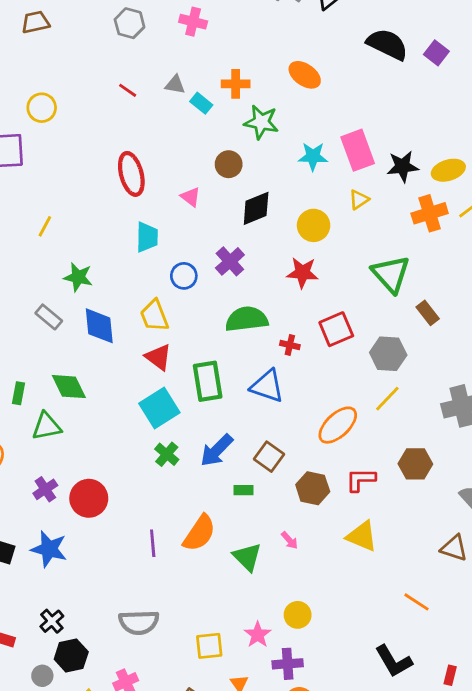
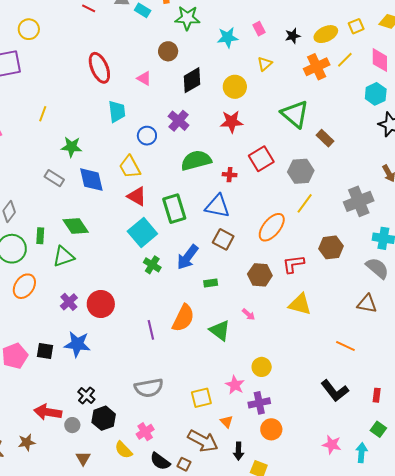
pink rectangle: (358, 150) -> (259, 29), size x0.5
black star: (403, 166) -> (293, 36), size x0.7
brown square: (269, 457) -> (223, 239), moved
gray circle: (42, 676) -> (72, 425), moved

